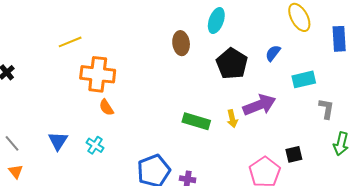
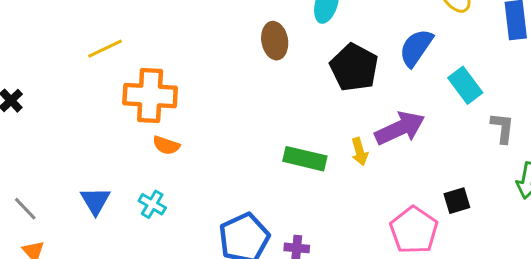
blue semicircle: (273, 53) -> (416, 48), size x1.5
cyan rectangle: (304, 79) -> (465, 85), turned 70
orange semicircle: (106, 107) -> (166, 145), turned -36

